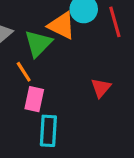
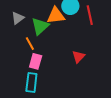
orange triangle: (62, 25) -> (56, 16), turned -36
cyan rectangle: (48, 131) -> (31, 83), moved

